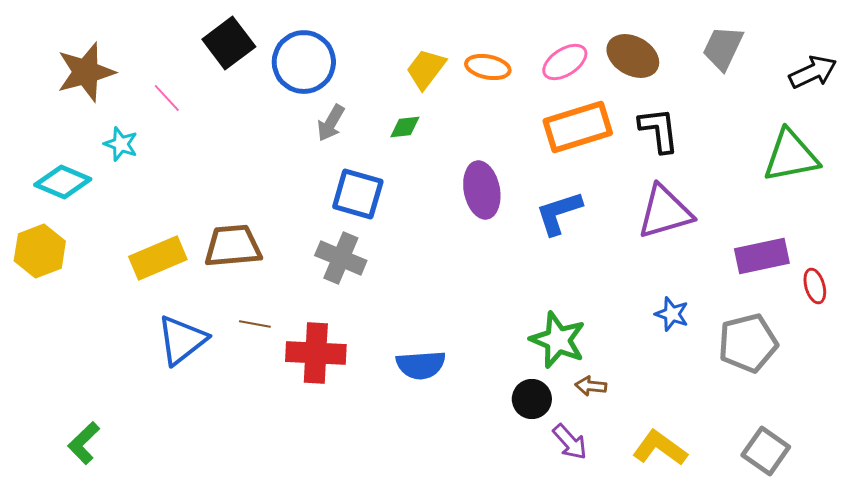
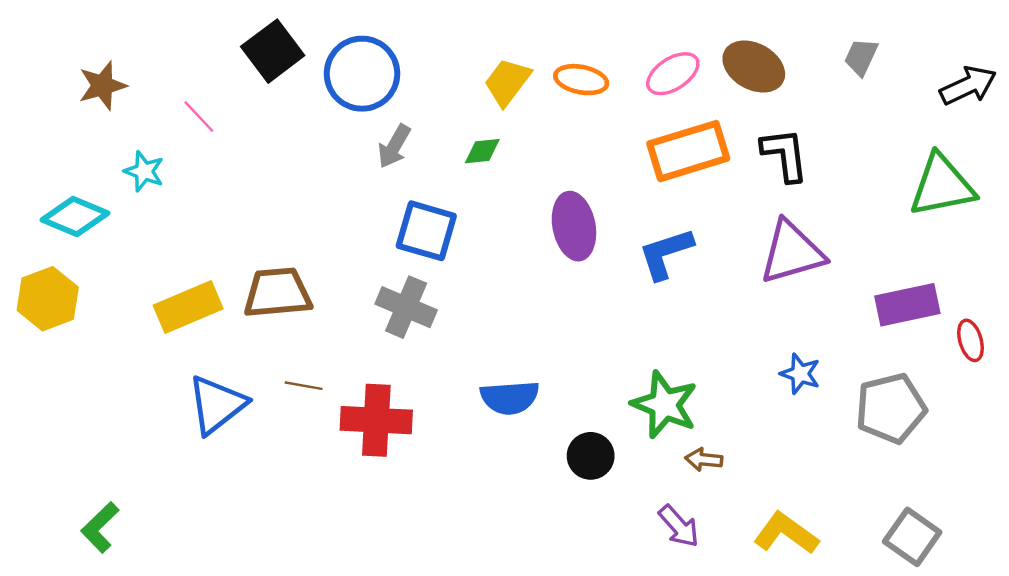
gray trapezoid: (723, 48) -> (861, 57), size x0.7
brown star: (86, 72) -> (102, 86), size x0.7
blue semicircle: (421, 365) -> (510, 398), moved
black circle: (532, 399) -> (591, 456), moved

